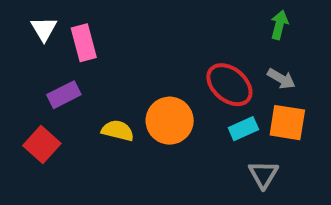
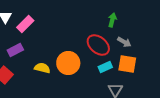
green arrow: (279, 25) -> (112, 20), moved
pink rectangle: (84, 43) -> (25, 24), turned 60

